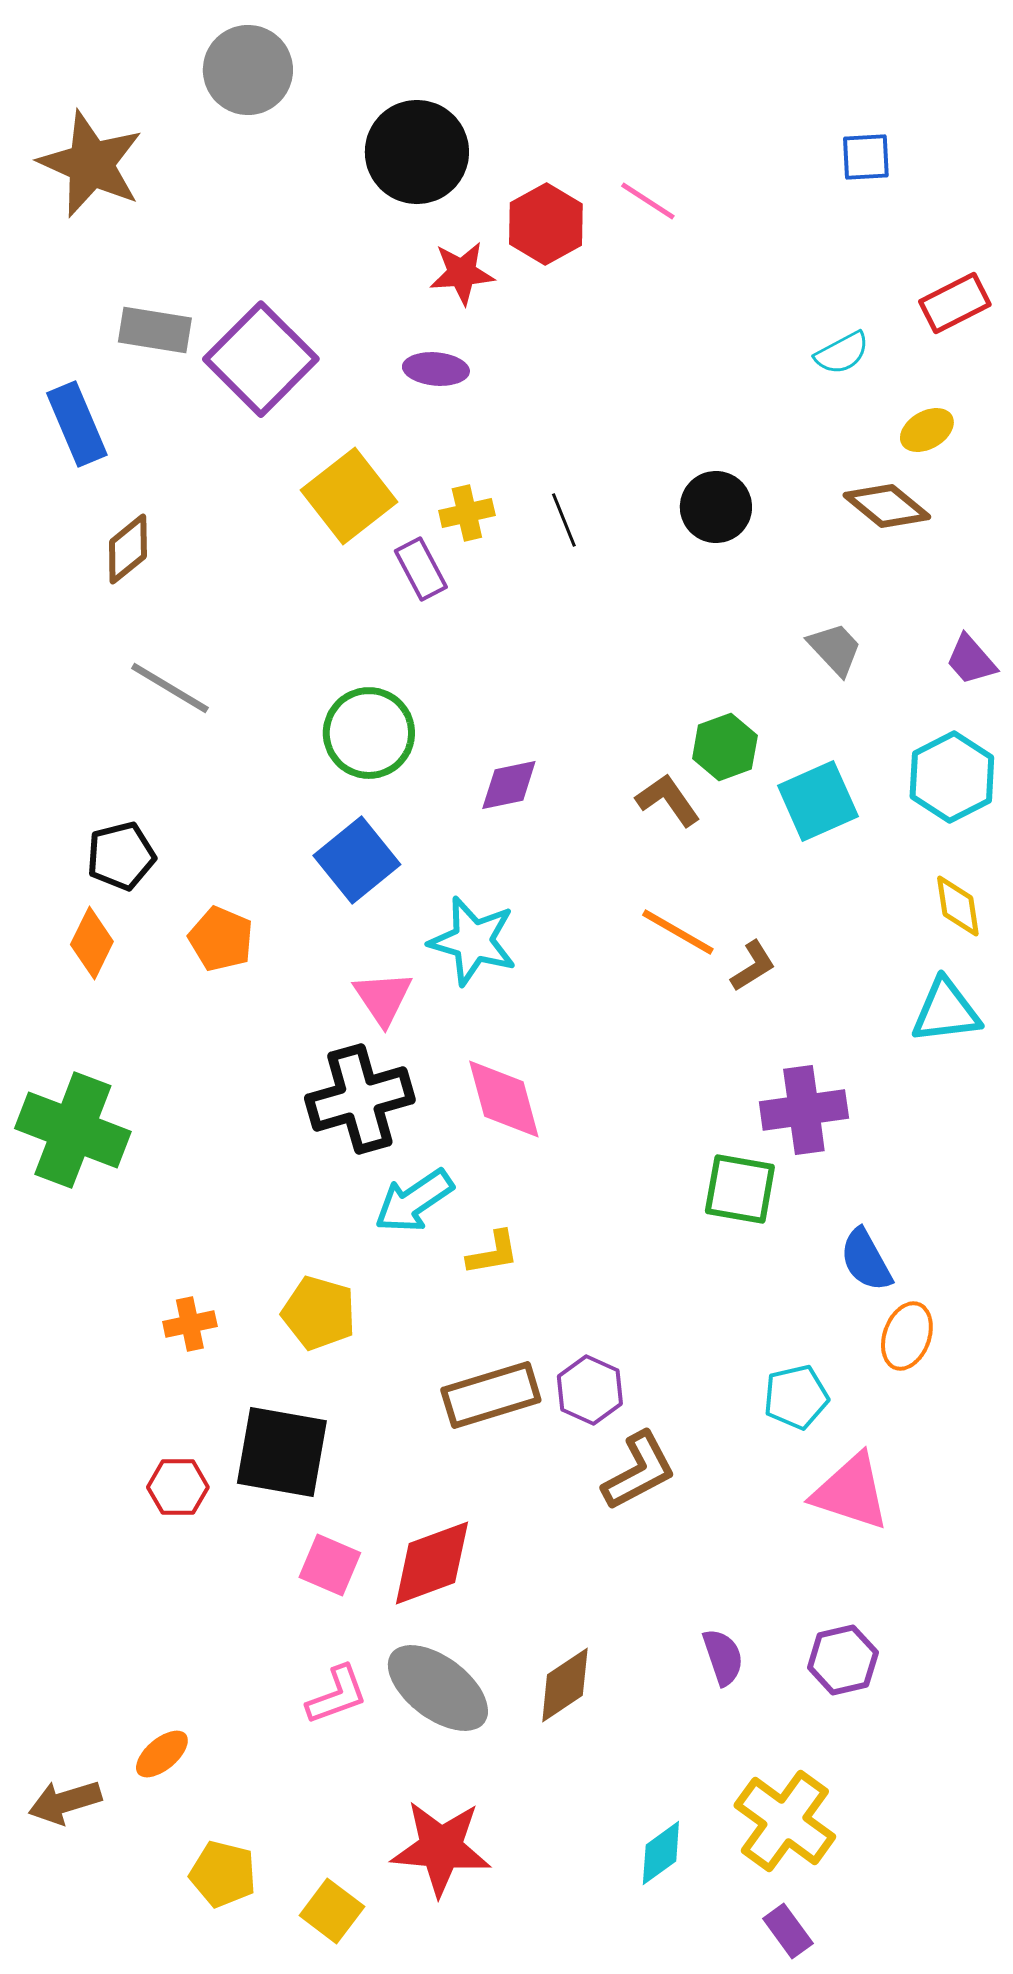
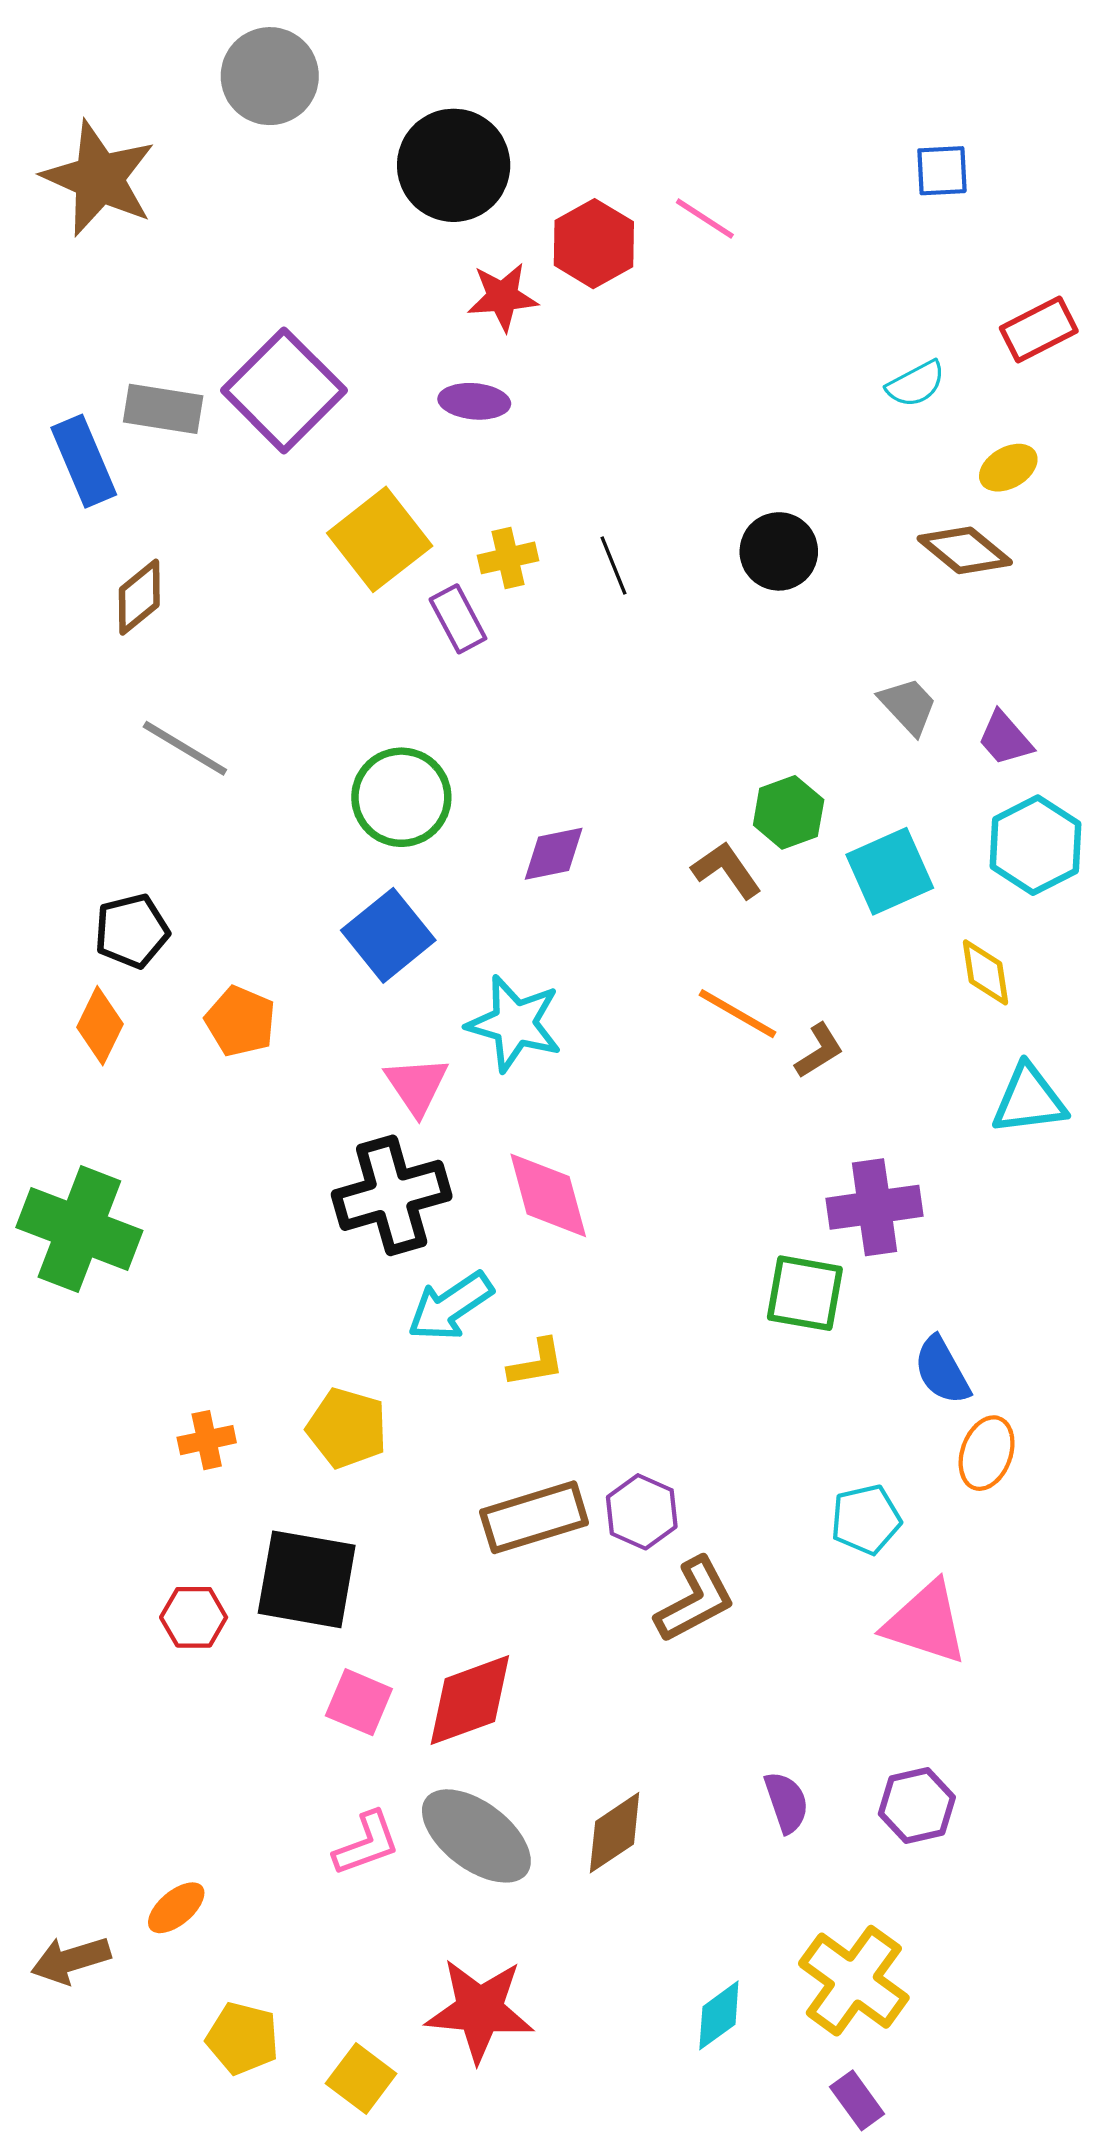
gray rectangle: (155, 330) -> (163, 409), moved
purple trapezoid: (971, 660) -> (1005, 738), moved
yellow diamond: (958, 906) -> (985, 972), moved

